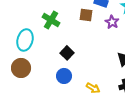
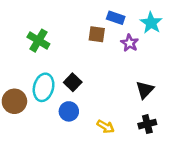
green cross: (51, 20) -> (38, 41), moved
cyan ellipse: (25, 40) -> (44, 87), moved

